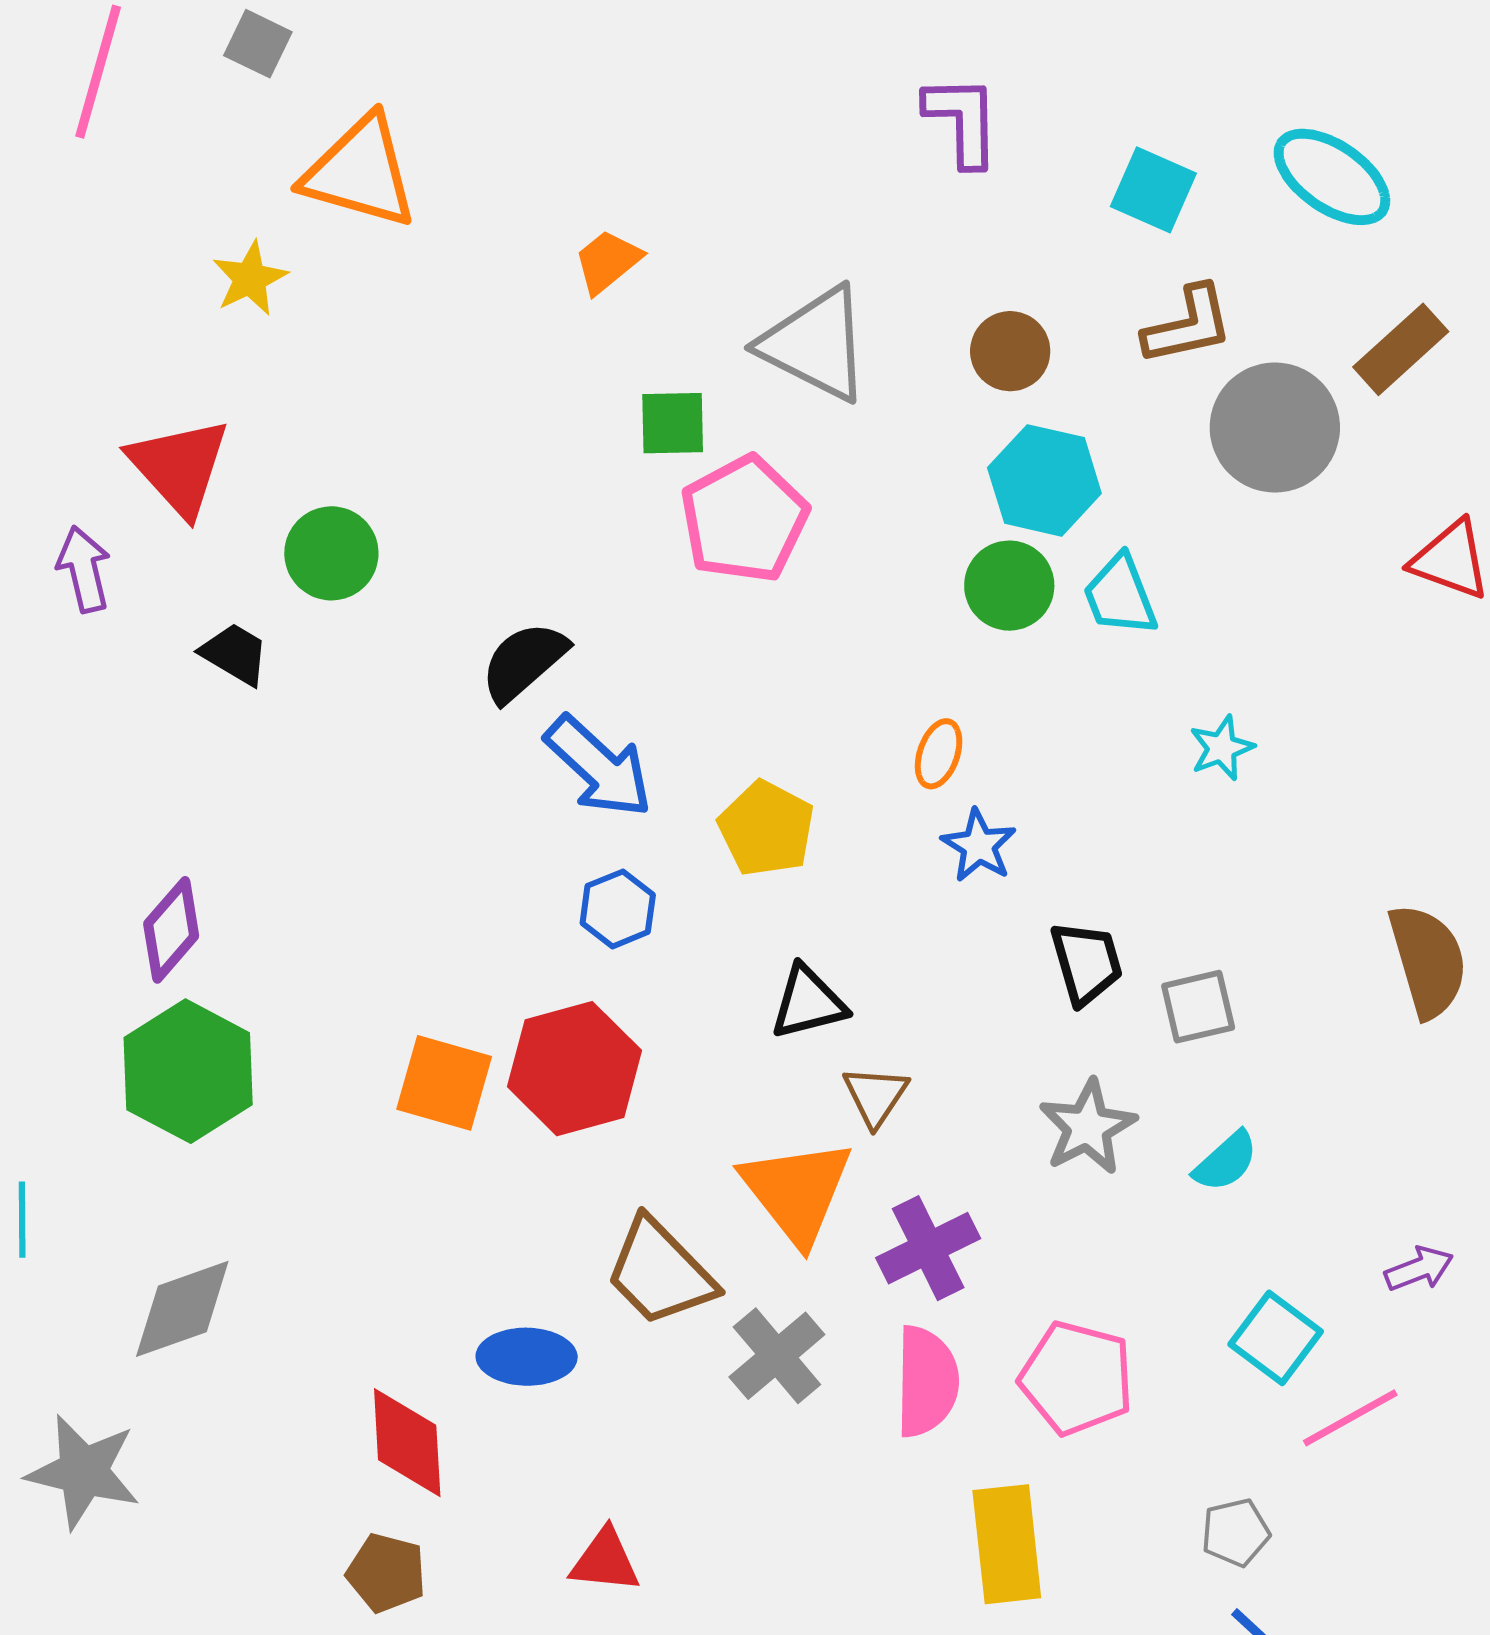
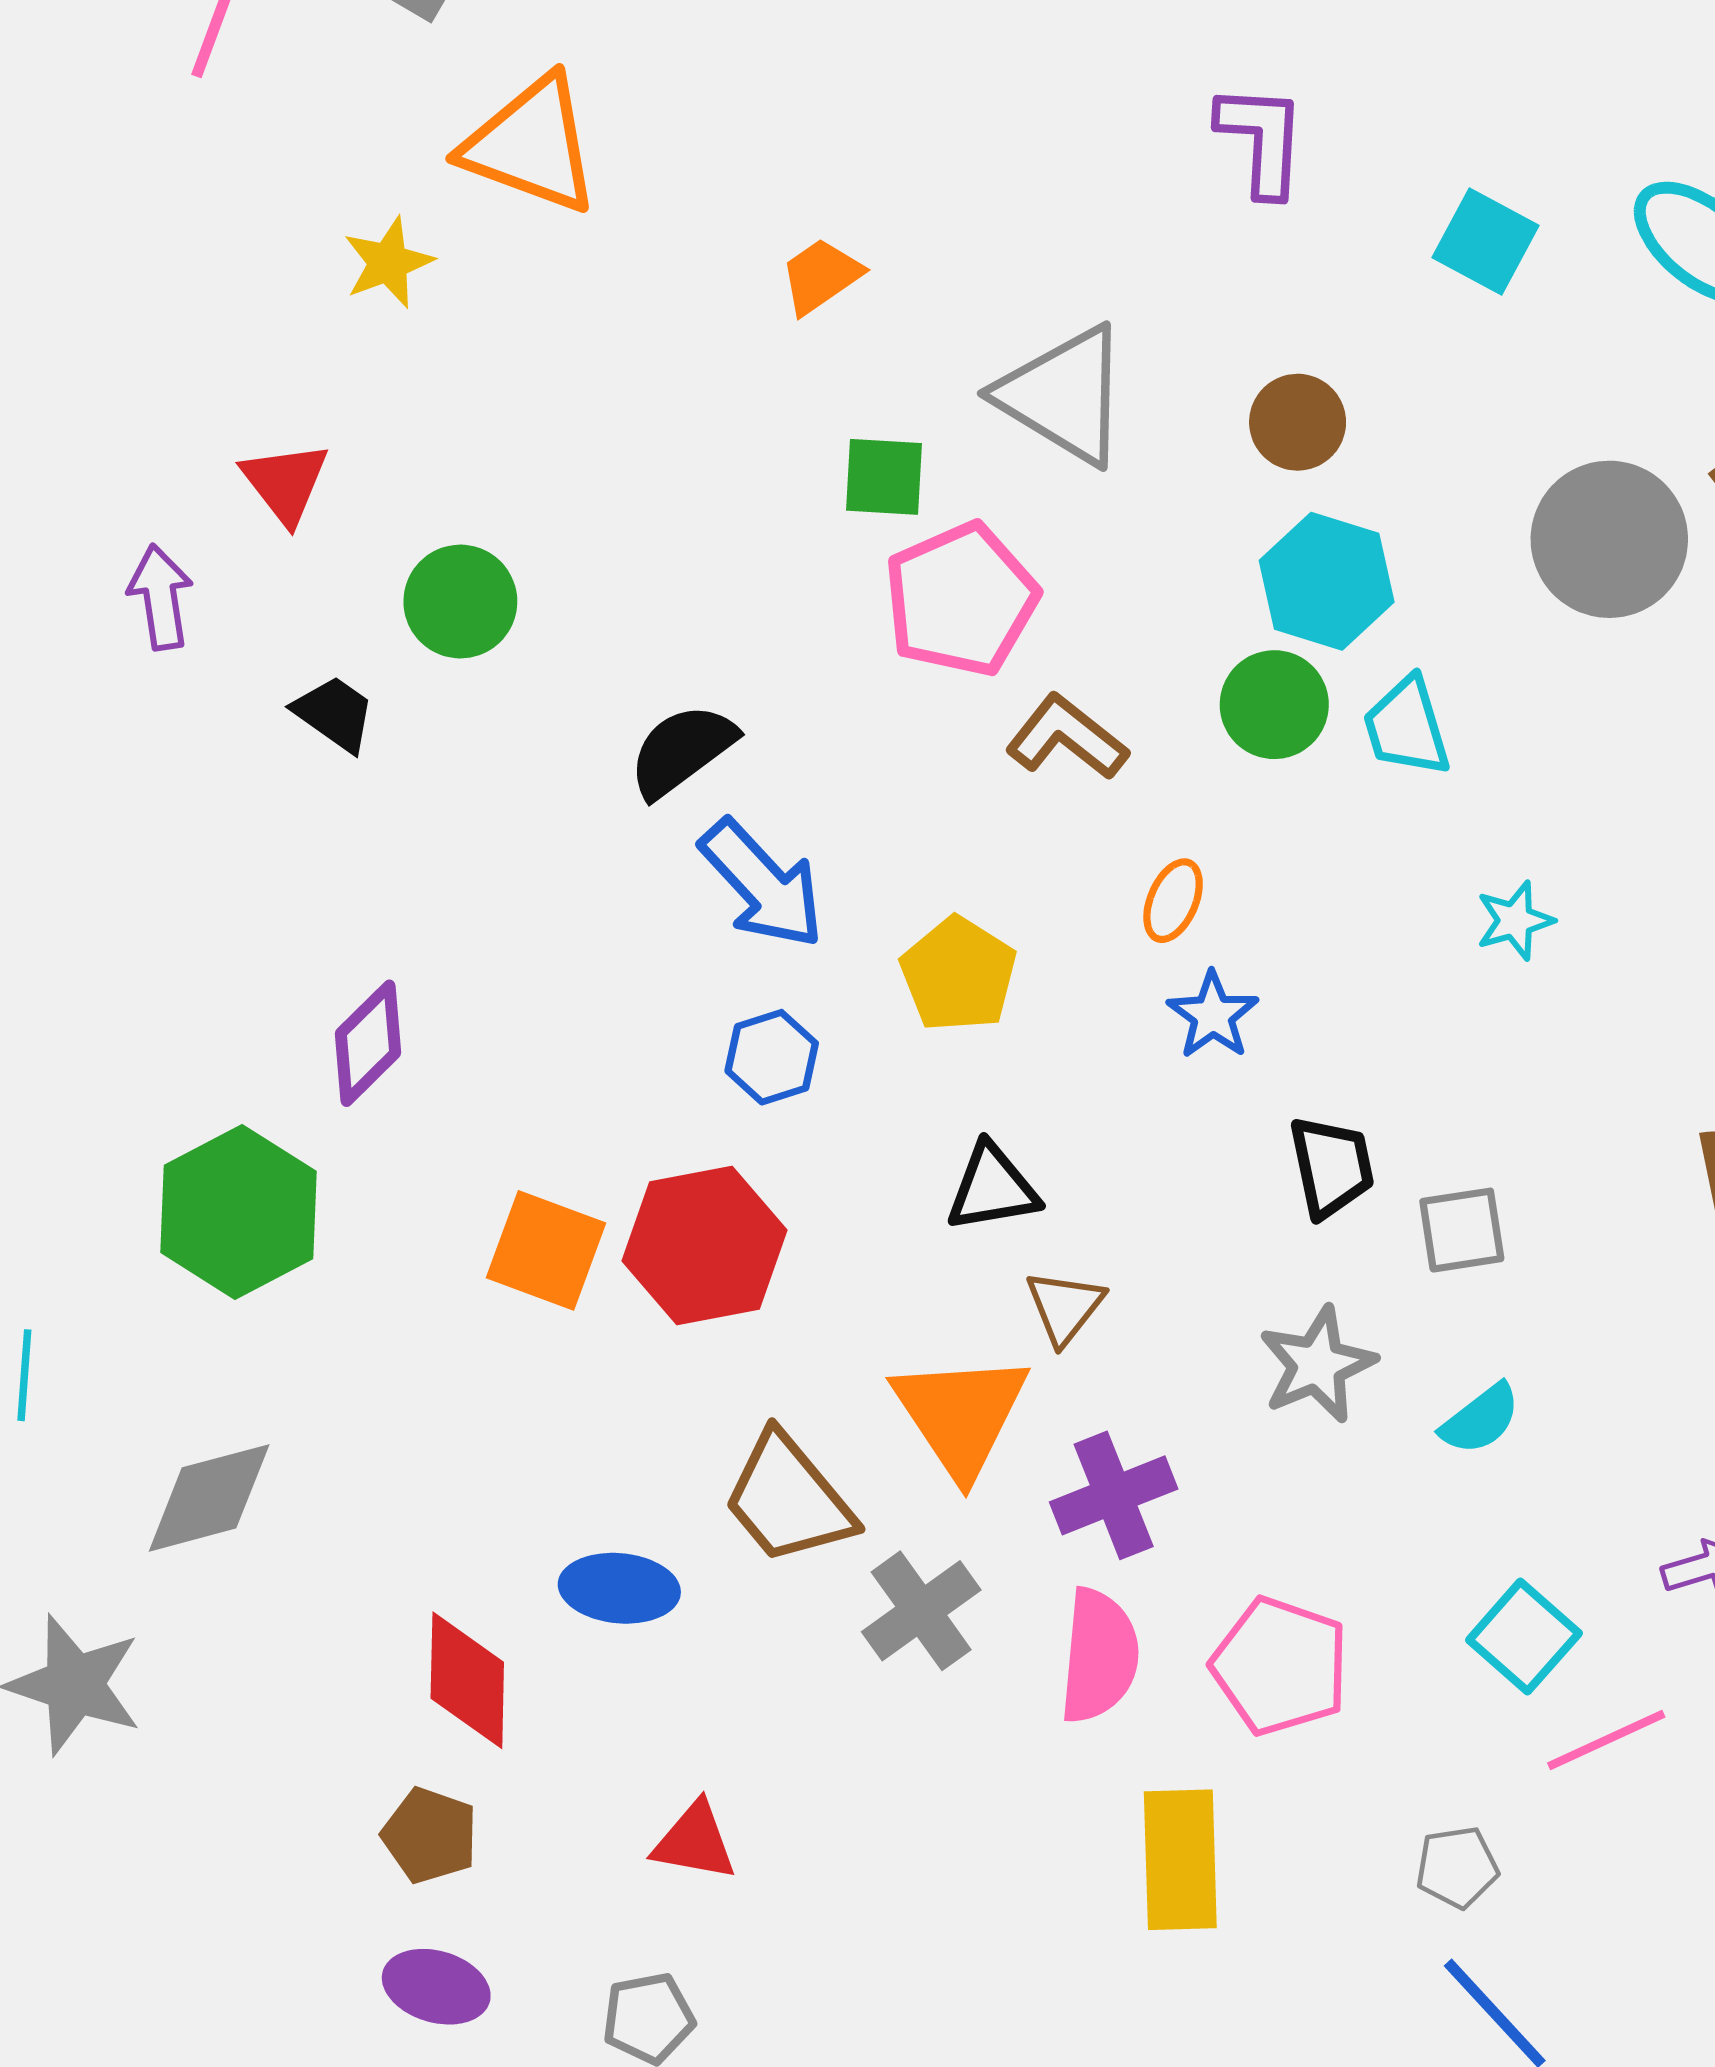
brown L-shape: (1188, 325) -> (1067, 737), moved, turned -134
red triangle: (179, 467) -> (285, 483), size x0.7
purple diamond: (171, 930) -> (368, 1043), moved

